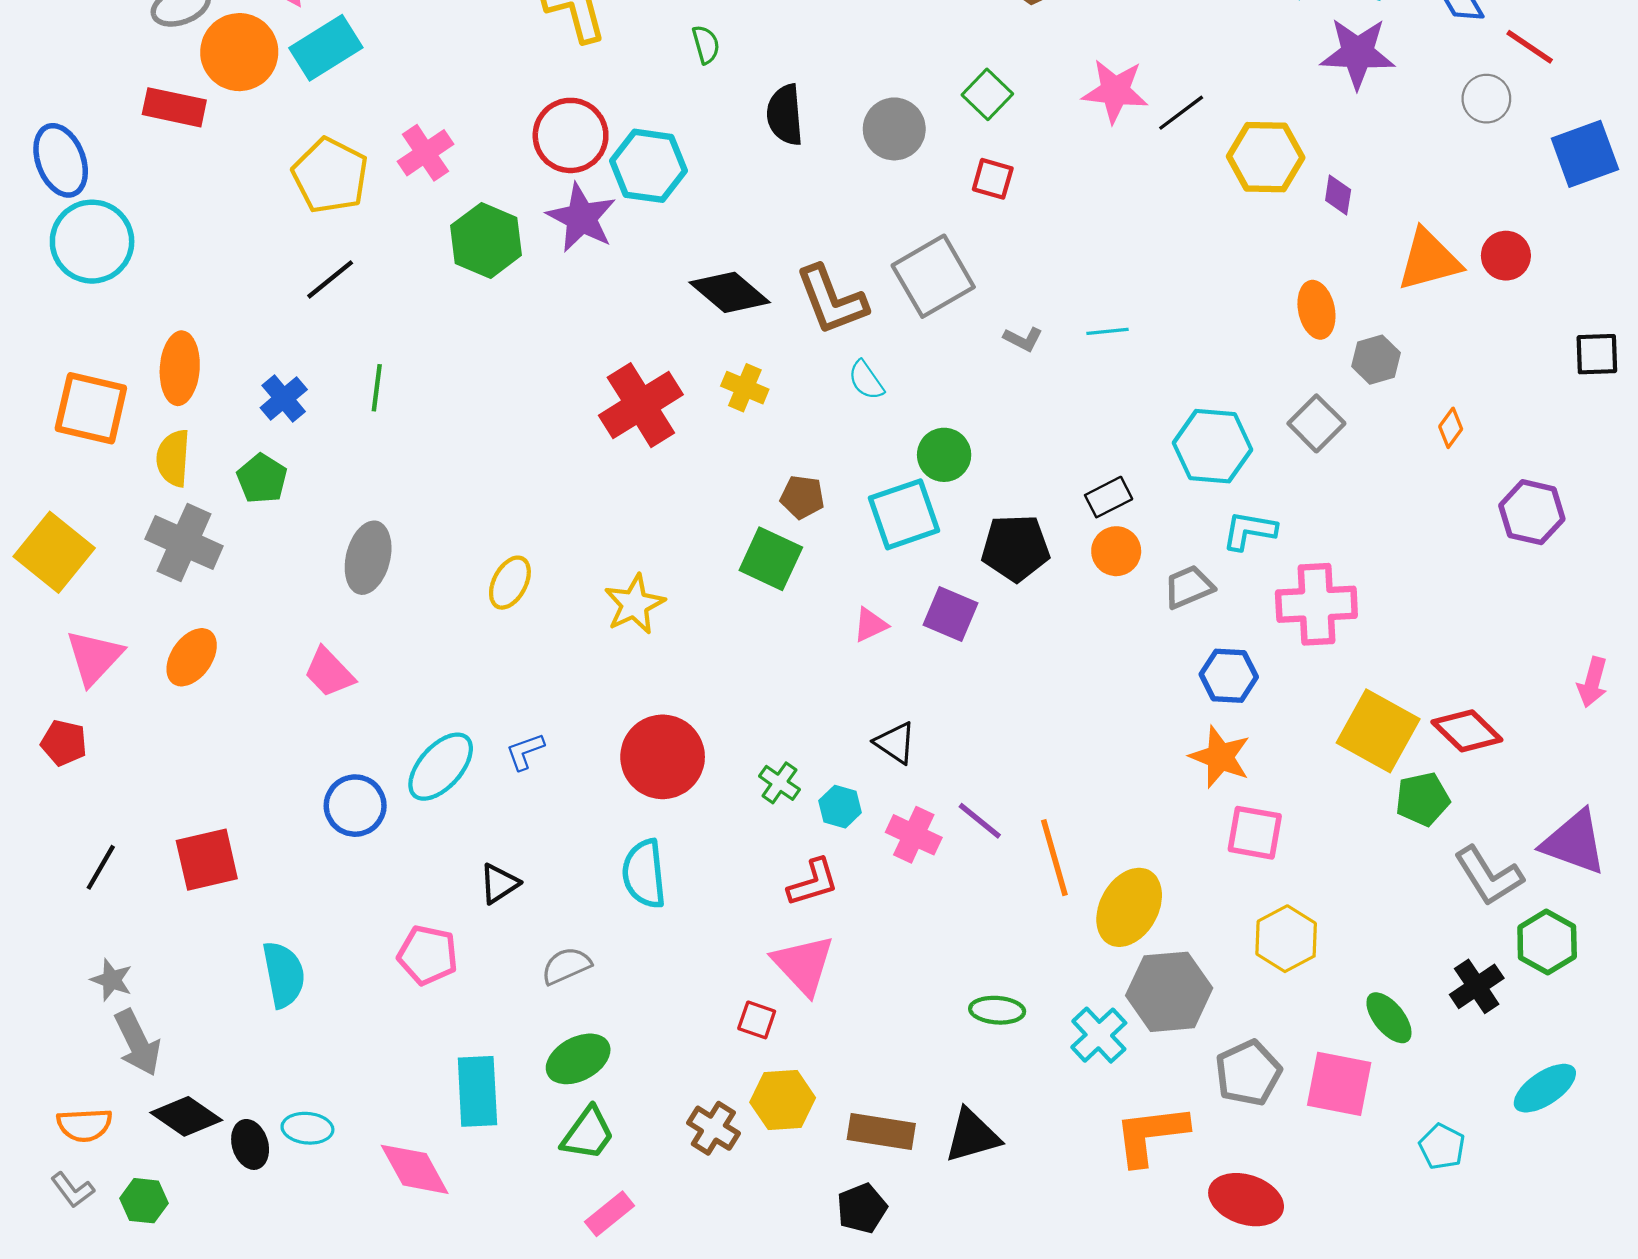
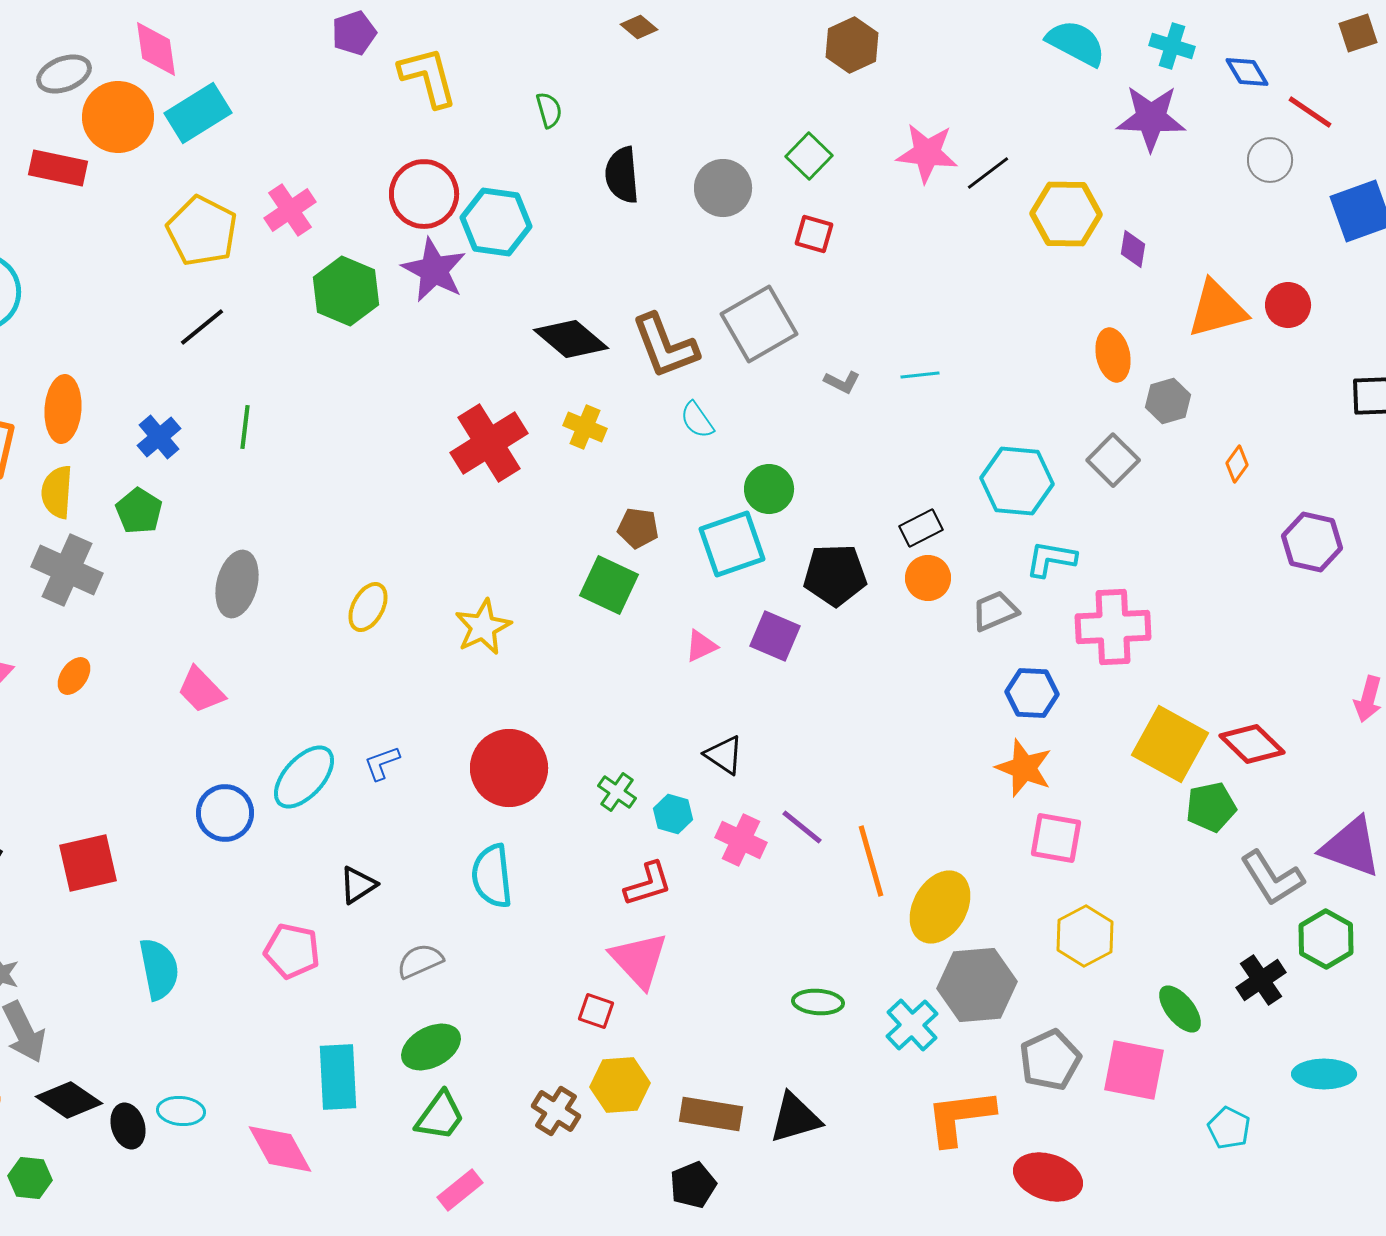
orange ellipse: (192, 657) -> (74, 676), size x0.7
cyan ellipse: (1545, 1088) -> (1324, 1074), turned 34

